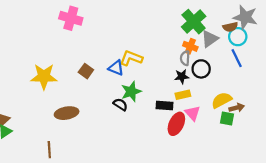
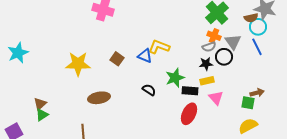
gray triangle: (210, 39) -> (233, 42), moved, turned -30
gray semicircle: (185, 58) -> (209, 47), turned -112
green star: (131, 92) -> (175, 78), moved
yellow semicircle: (222, 100) -> (248, 126), moved
red ellipse: (176, 124) -> (189, 114), moved

